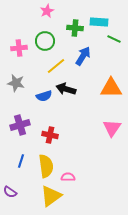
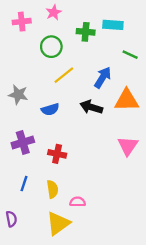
green line: (114, 39) -> (130, 55), moved
pink cross: (19, 48) -> (22, 22), moved
blue arrow: (83, 56) -> (103, 77), moved
black arrow: (66, 89) -> (91, 107), moved
yellow semicircle: (46, 166) -> (52, 189), size x0.7
purple semicircle: (10, 192) -> (11, 219), turned -136

